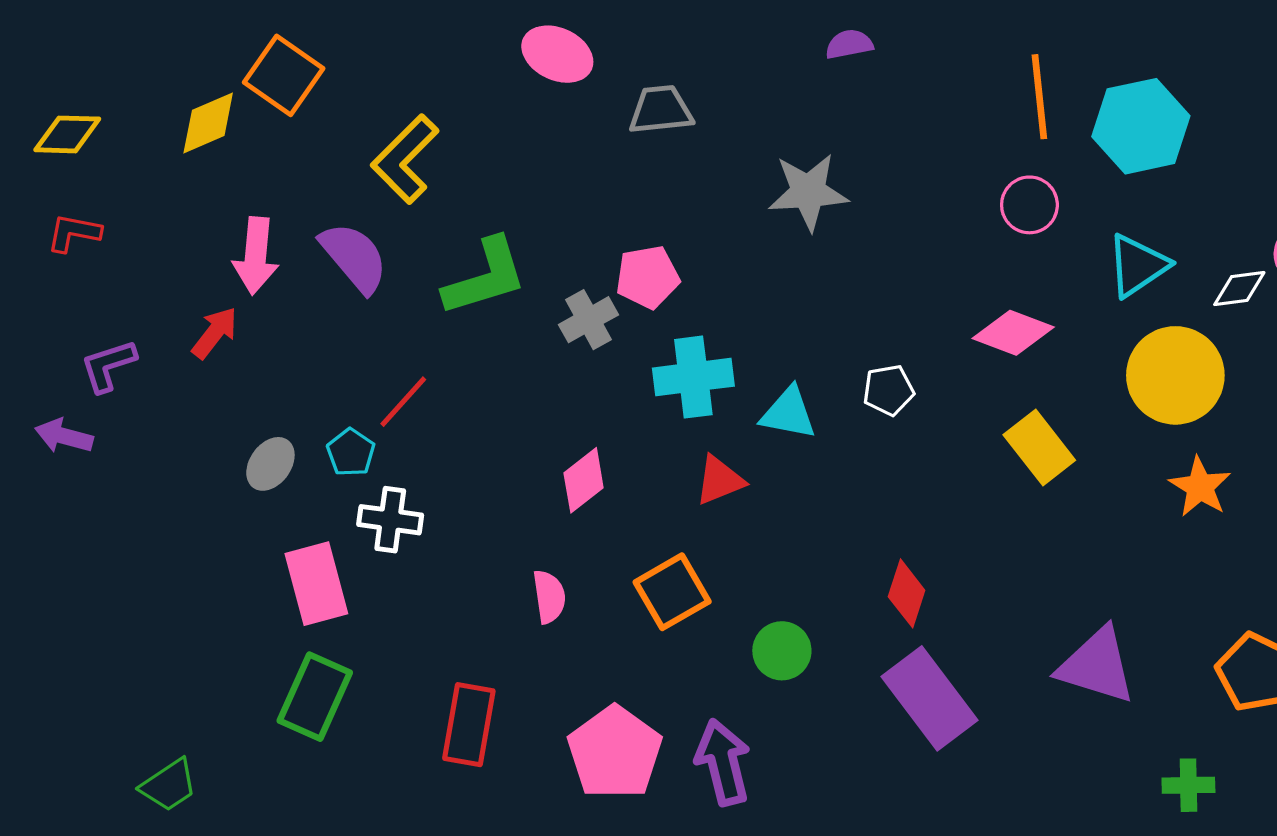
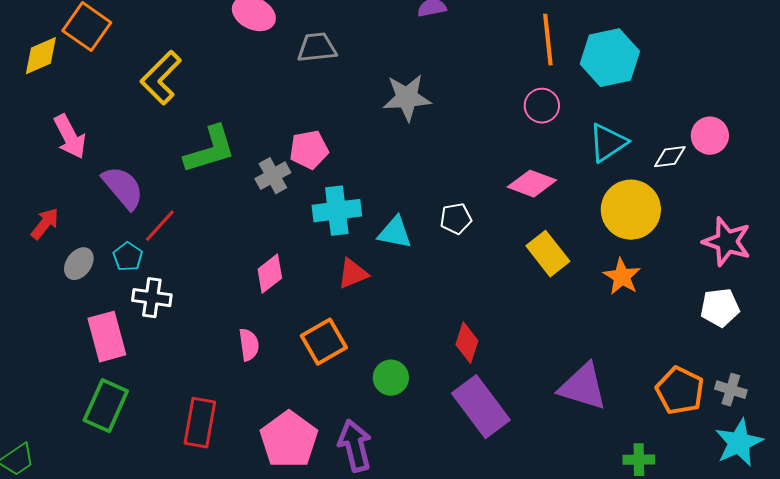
pink arrow: (256, 256) -> (70, 137), turned -33
purple semicircle: (354, 257) -> (123, 188), moved
red arrow: (215, 333) -> (45, 224), moved
orange star: (1200, 487) -> (622, 277), moved

